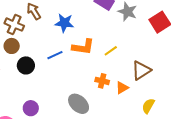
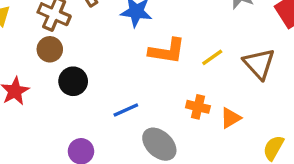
blue line: (55, 55) -> (126, 110), moved
brown triangle: (141, 70) -> (259, 64), moved, turned -40

